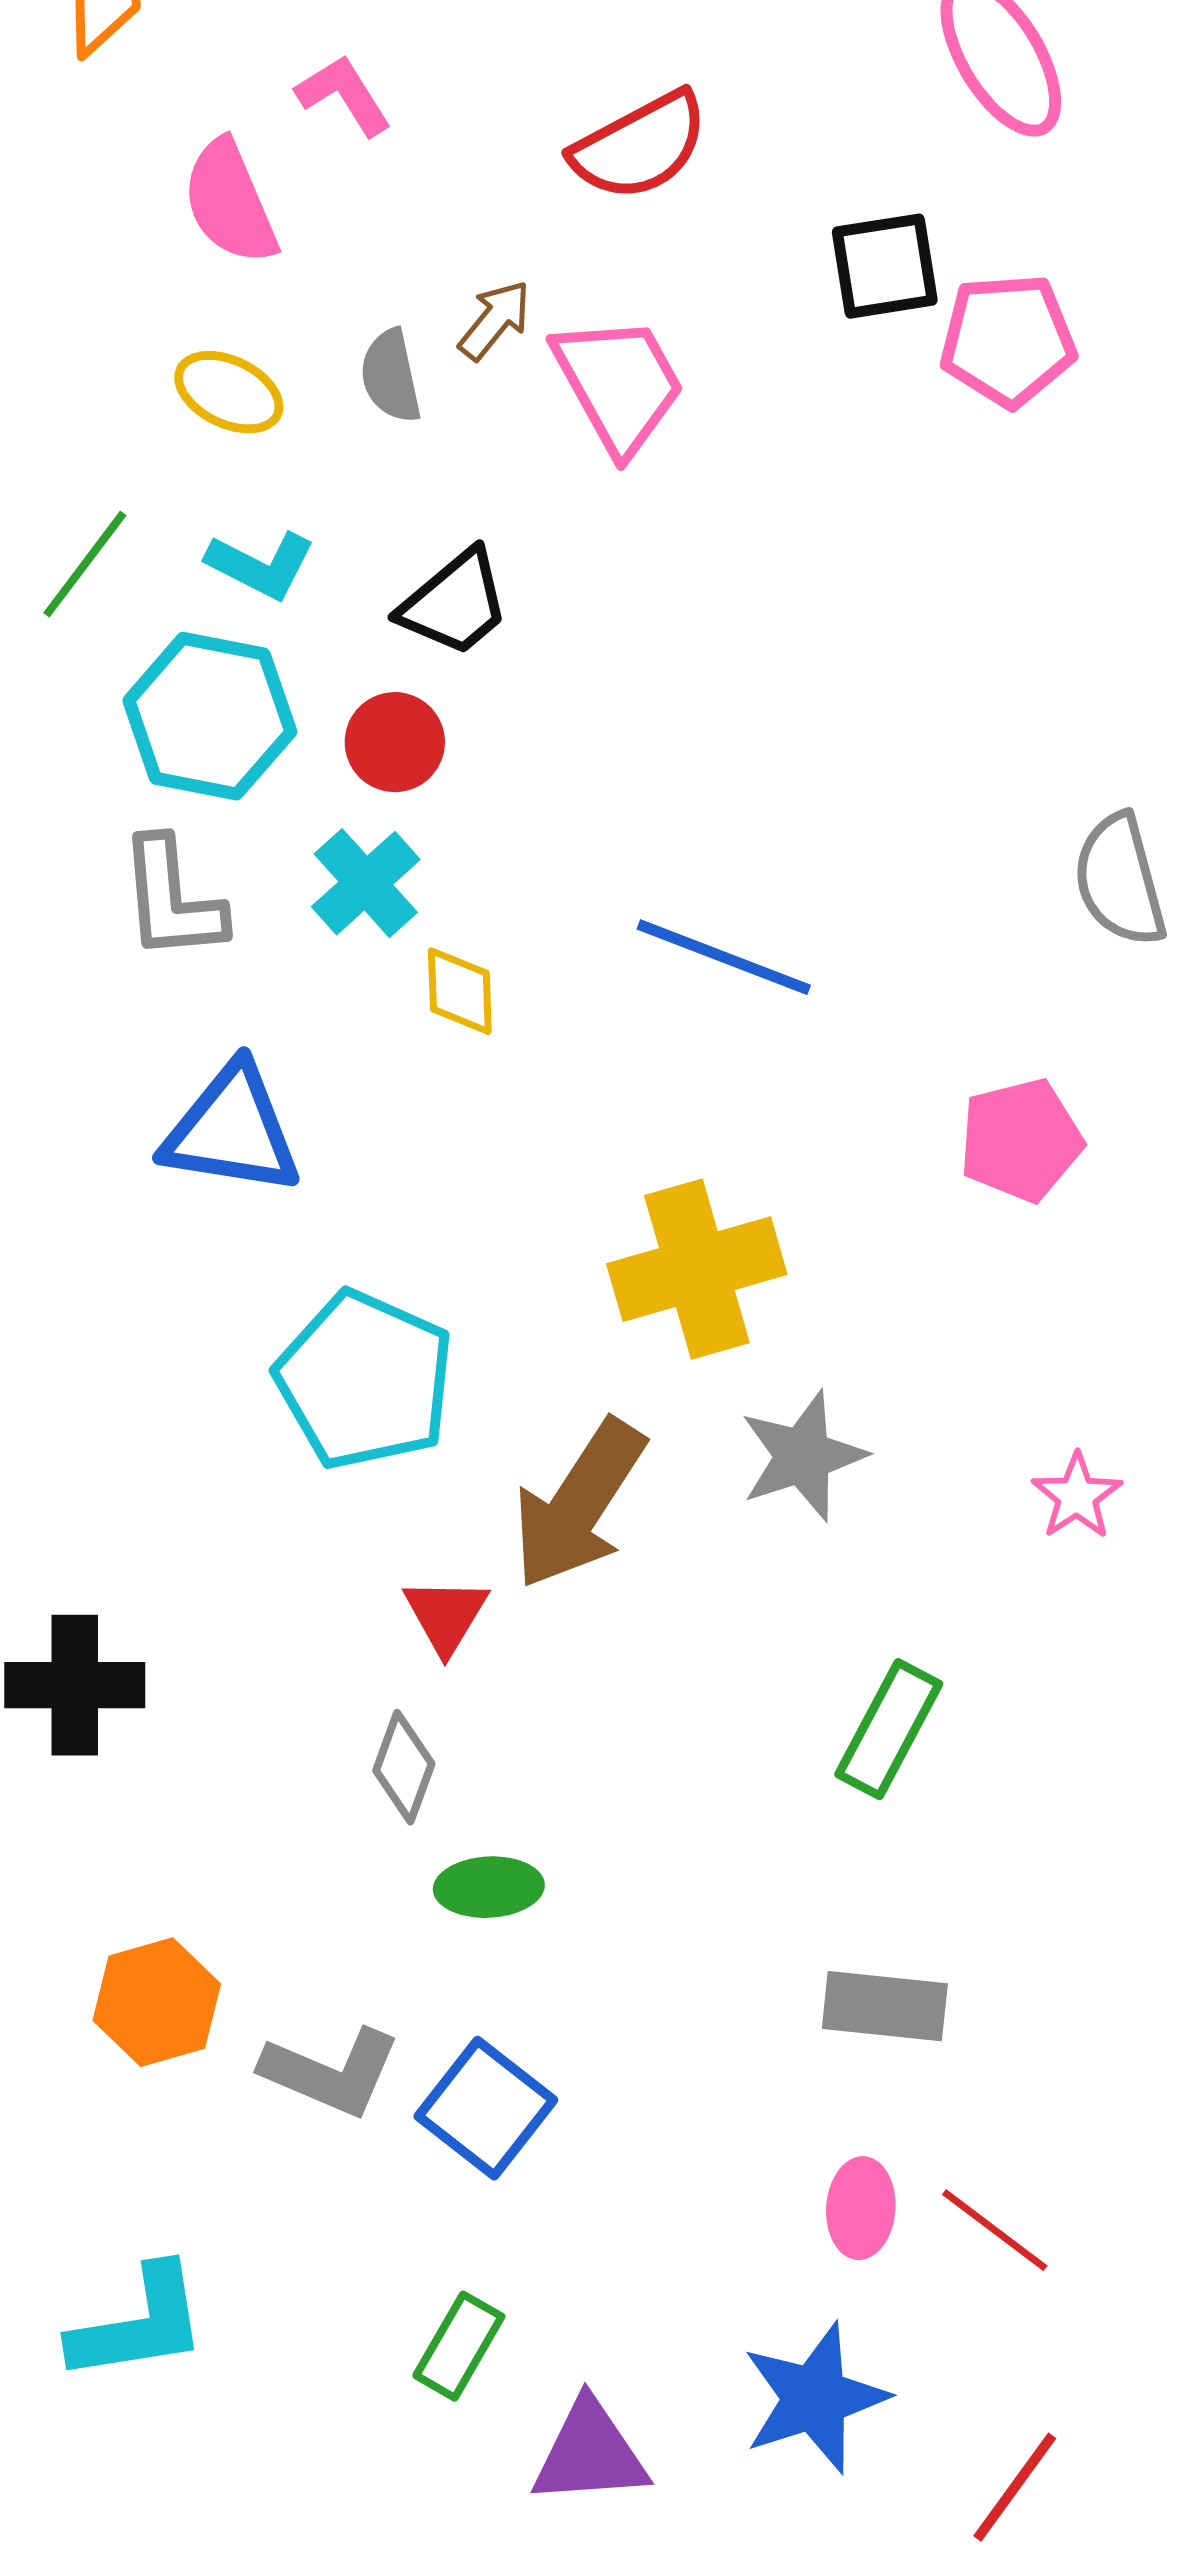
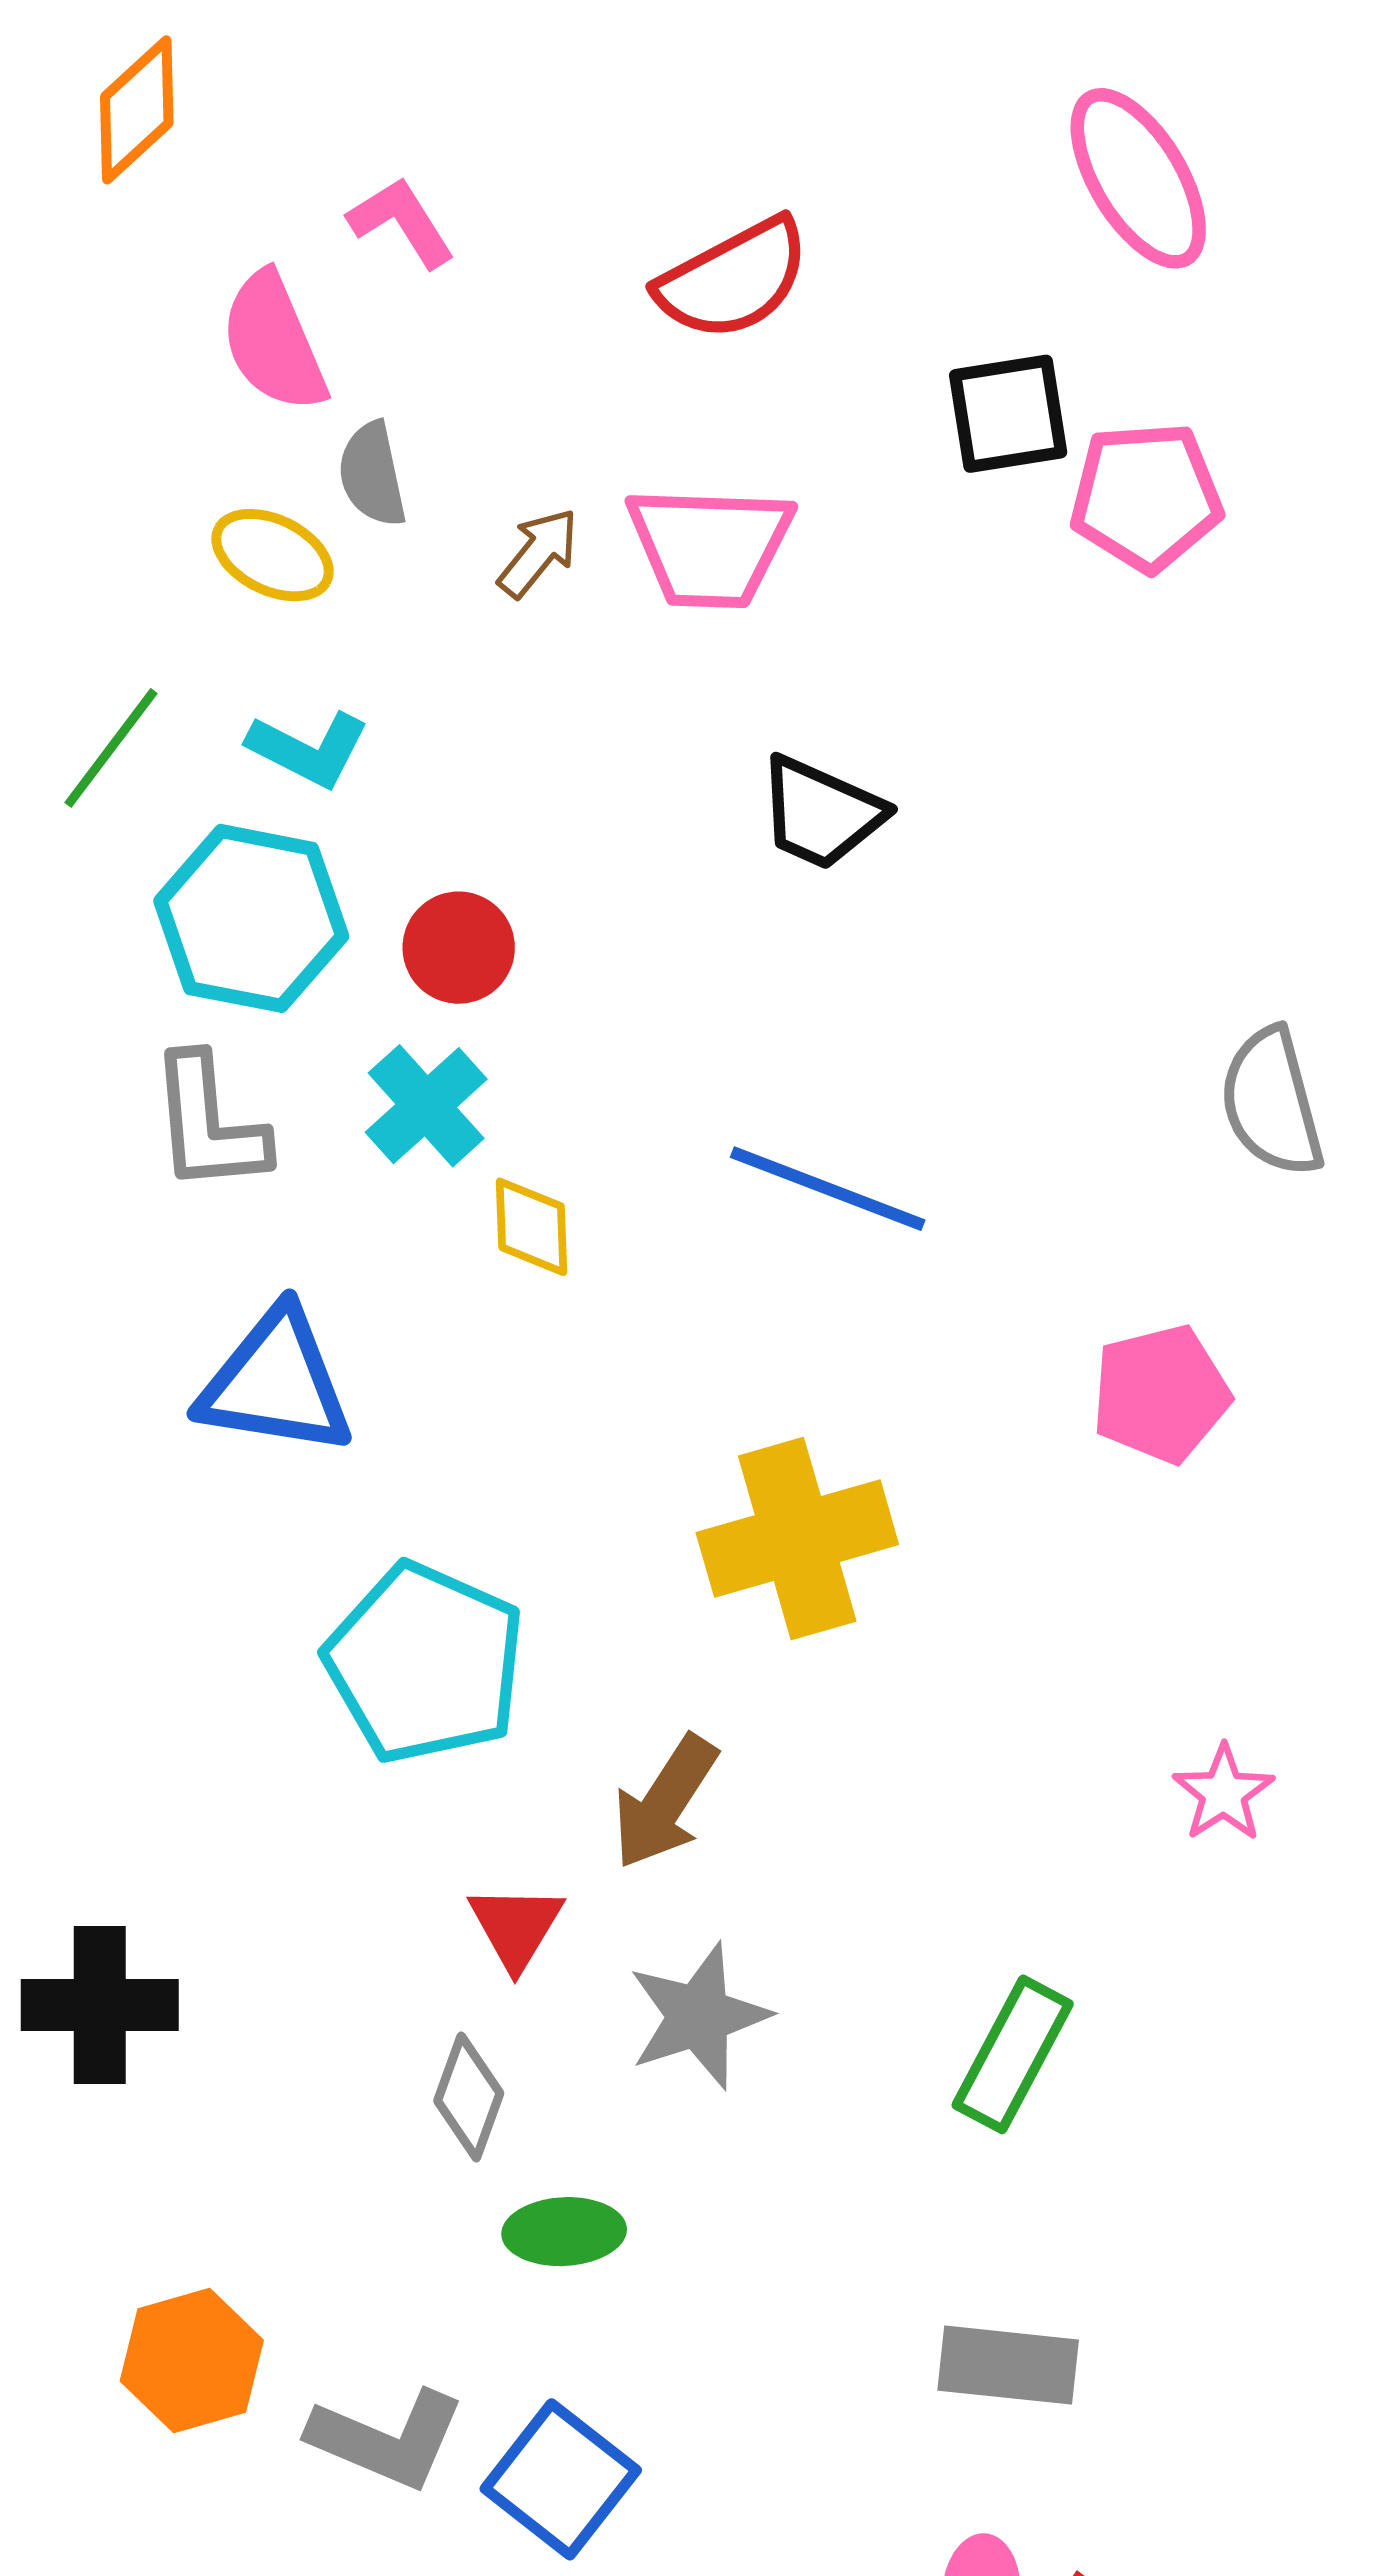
brown arrow: (495, 320) -> (538, 553), moved
gray semicircle: (391, 376) -> (372, 474), moved
pink trapezoid: (619, 384) -> (710, 546), turned 121
black trapezoid: (455, 603) -> (821, 813), moved, turned 64
gray star: (803, 1456) -> (699, 2016), moved
brown arrow: (579, 1504) -> (665, 1802), size x0.7

